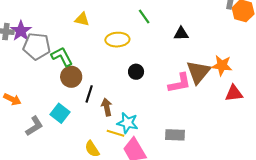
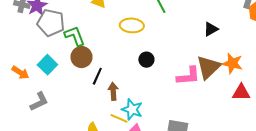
black triangle: (181, 34) -> (211, 29), moved, turned -35
cyan square: (60, 113) -> (47, 65), moved

